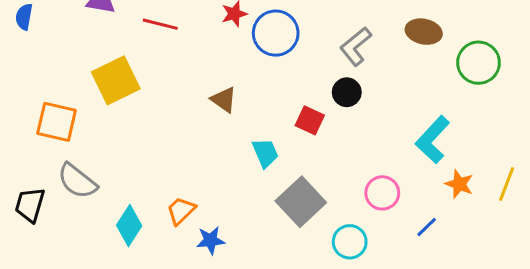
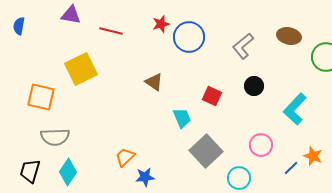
black circle: (347, 92) -> (254, 86), moved
gray semicircle: (77, 181) -> (55, 137), turned -40
orange star: (459, 184) -> (313, 156), moved
black trapezoid: (30, 205) -> (30, 171), moved
cyan diamond: (129, 226) -> (68, 172), moved

